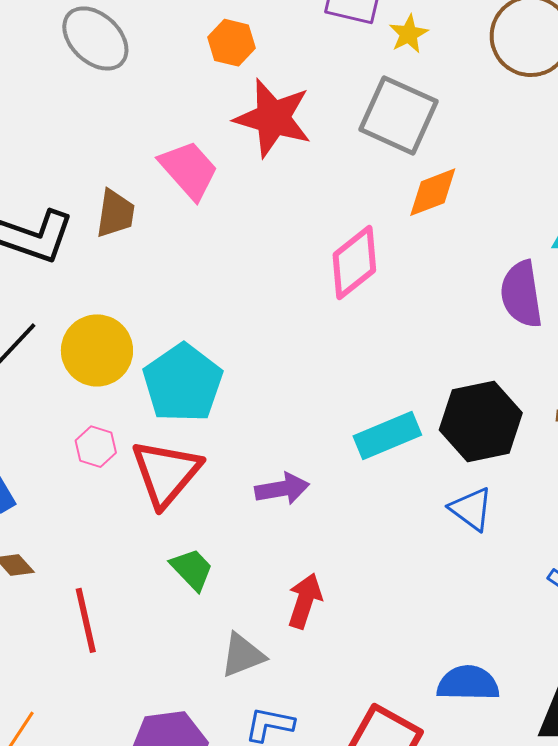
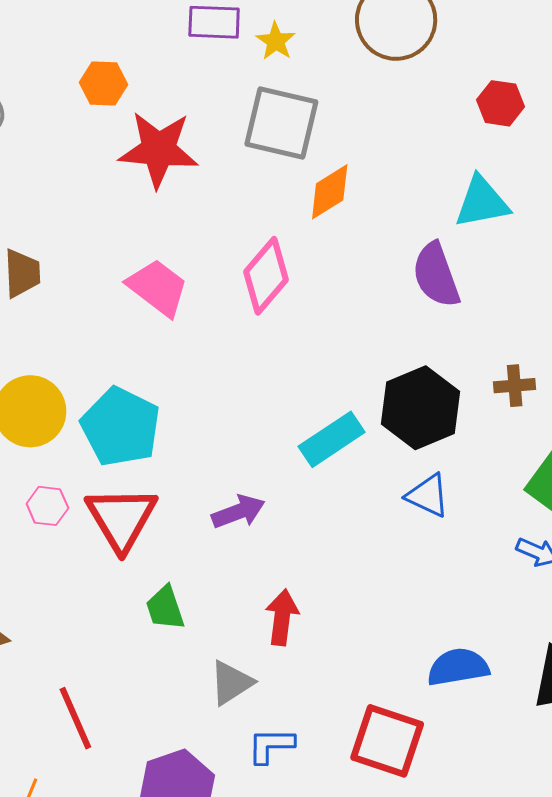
pink trapezoid: (189, 170) -> (158, 288), moved
green trapezoid: (192, 569) -> (165, 608), turned -144
red line: (86, 620) -> (75, 718), moved

